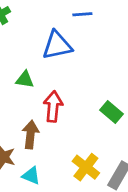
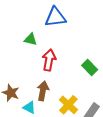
brown arrow: (30, 135) -> (43, 91), moved

